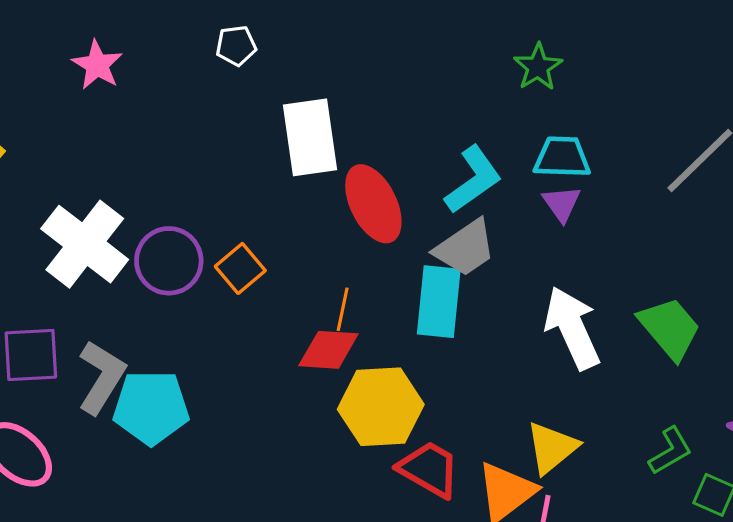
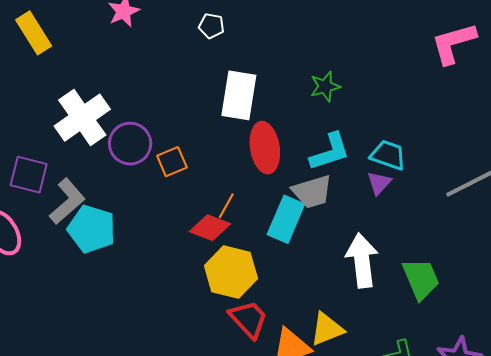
green star: (538, 67) -> (325, 86), moved

